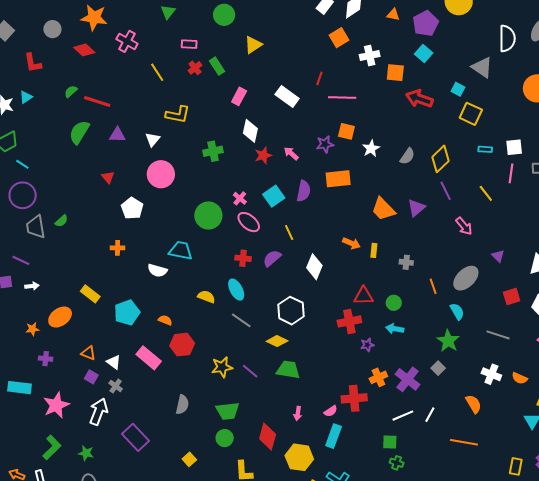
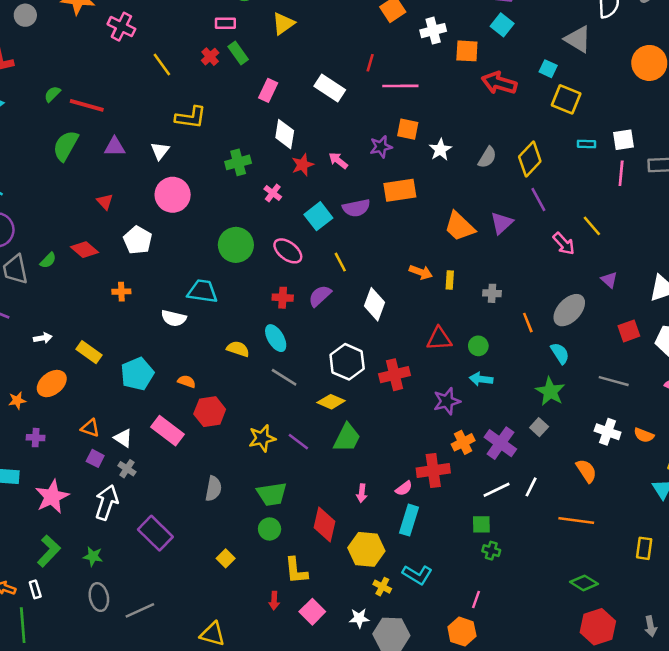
pink rectangle: (189, 44) -> (225, 23), moved
red diamond: (84, 50) -> (84, 250), moved
purple semicircle: (304, 191) -> (356, 208), turned 70
yellow line: (486, 193) -> (592, 226), moved
pink cross: (240, 198) -> (273, 193), moved
white arrow: (32, 286) -> (43, 338), moved
red cross: (349, 321) -> (394, 375), moved
purple star: (367, 345) -> (447, 401), size x1.5
green trapezoid: (288, 370) -> (347, 438), turned 110

